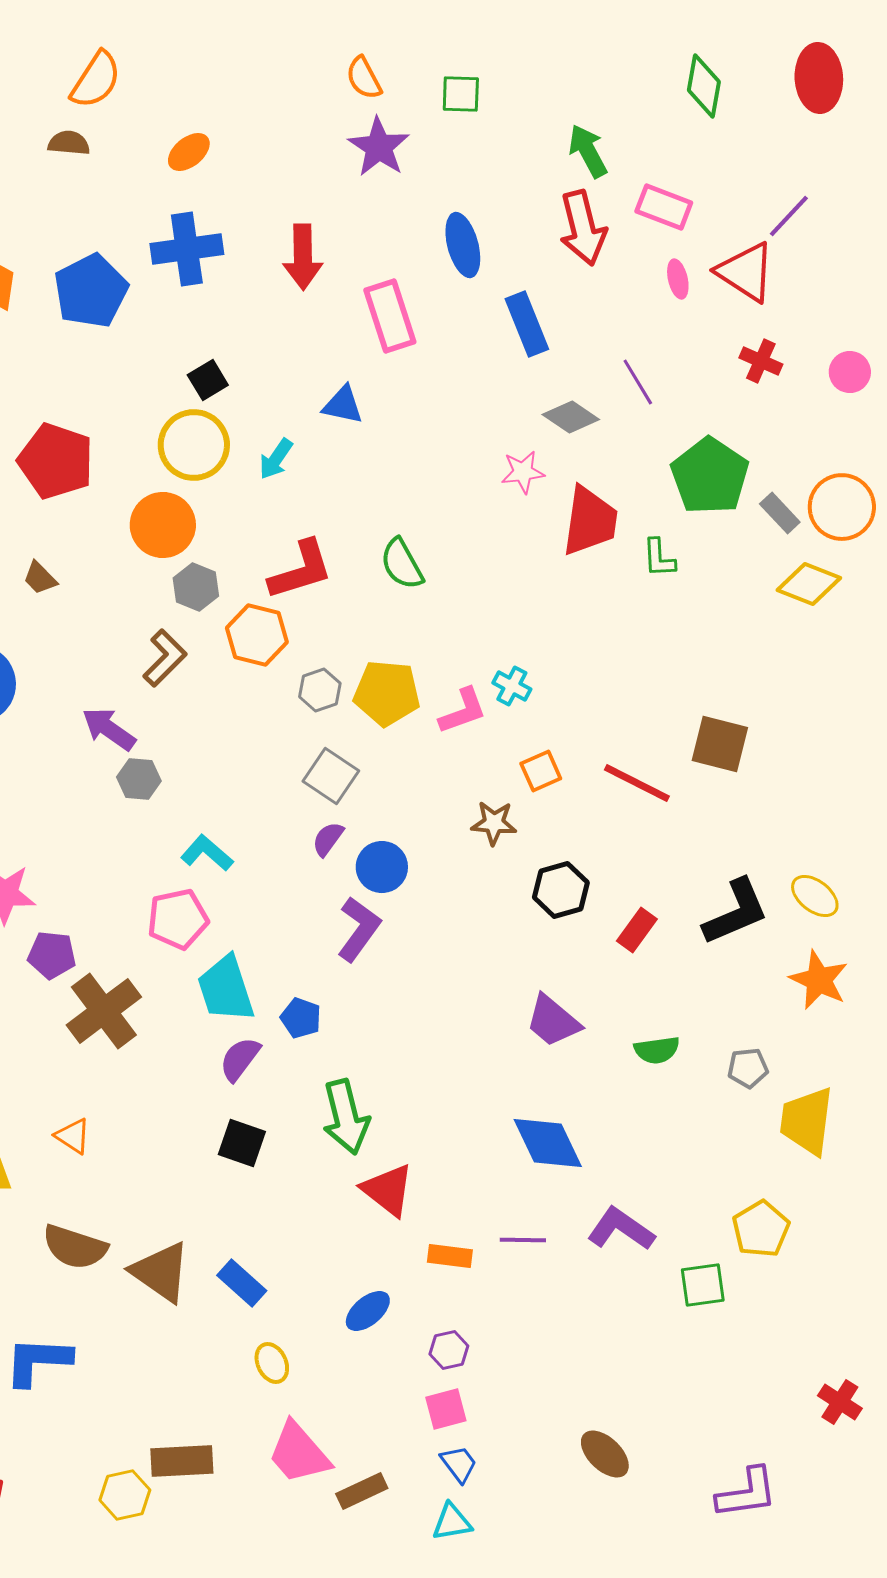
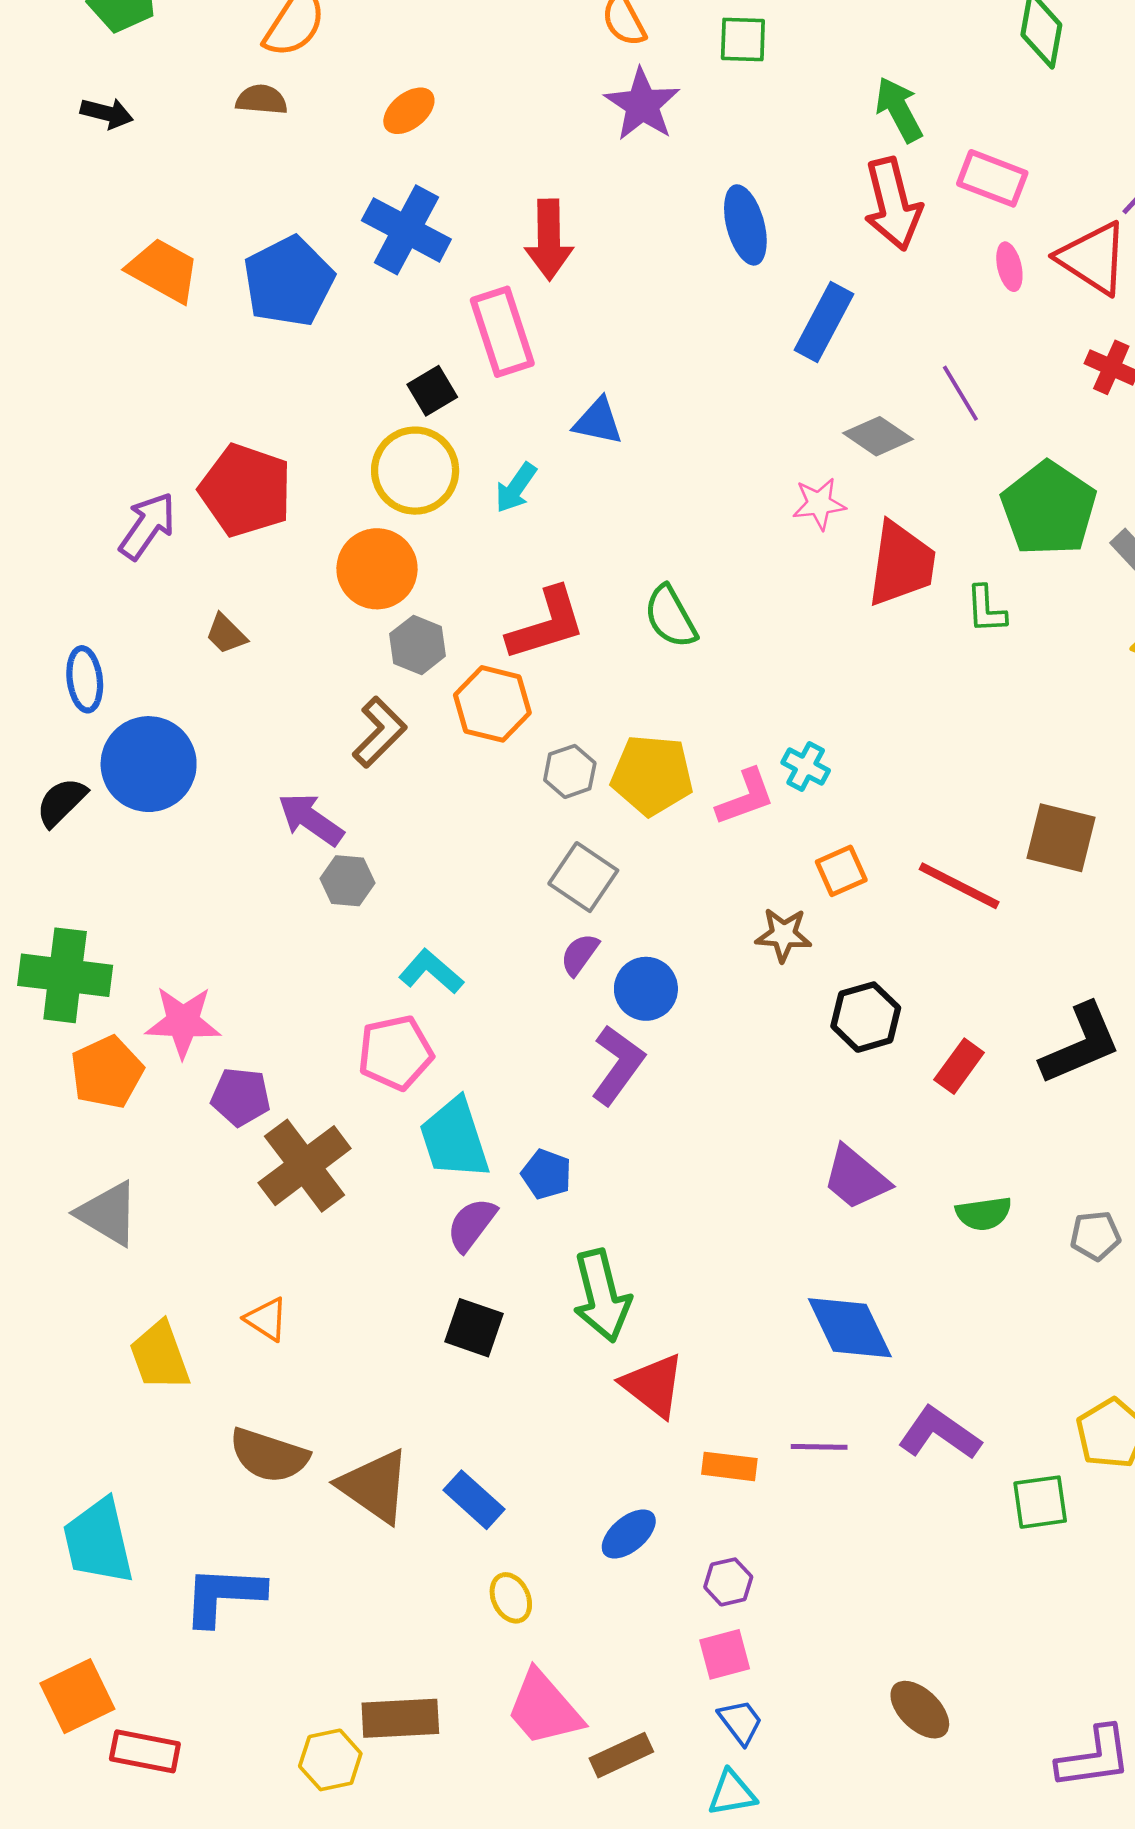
blue cross: (187, 249) -> (406, 230), turned 36
pink rectangle: (390, 316) -> (502, 332), moved
blue rectangle: (527, 324) -> (824, 322), turned 50

